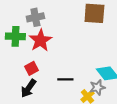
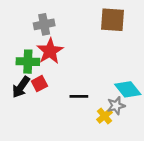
green cross: (15, 36) -> (28, 62), moved
black arrow: (28, 88) -> (21, 87), moved

